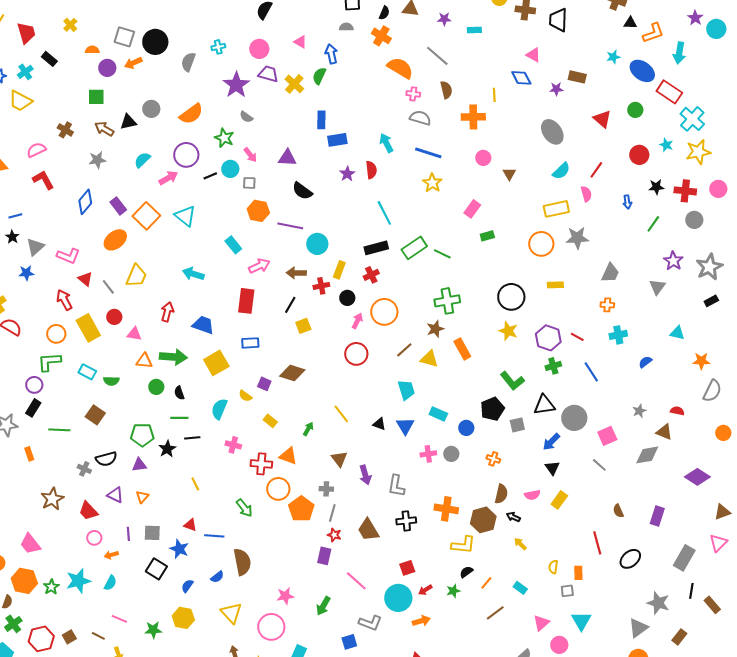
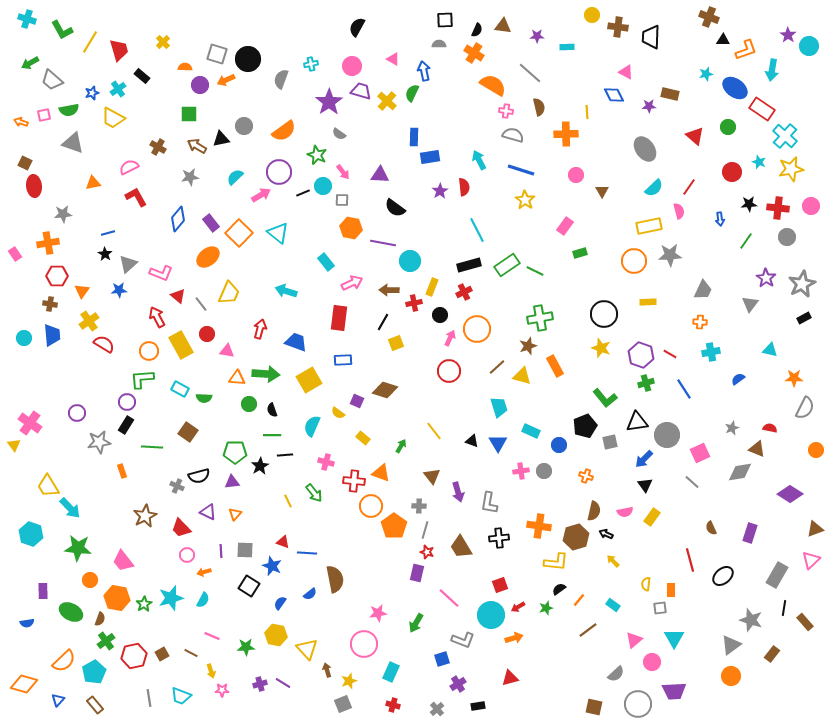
green arrow: (244, 508) -> (314, 493), moved
yellow triangle: (231, 613) -> (307, 649), moved

